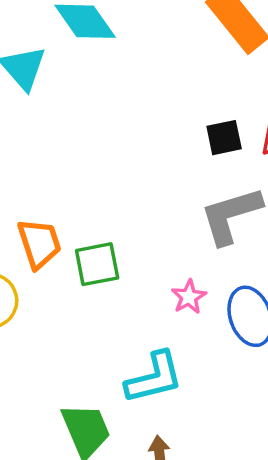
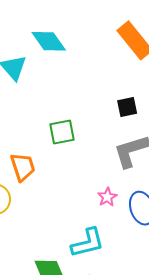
green square: (97, 264) -> (62, 132), moved

